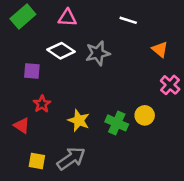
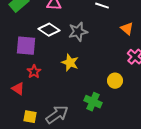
purple square: (32, 71) -> (26, 46), size x1.5
yellow star: (79, 120) -> (70, 63), moved
green cross: (117, 123) -> (93, 102), moved

